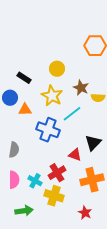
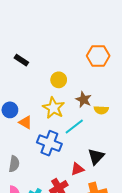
black rectangle: (24, 78) -> (21, 60), moved
orange triangle: (25, 110) -> (26, 122), turned 32
red triangle: (75, 155) -> (77, 169), turned -40

